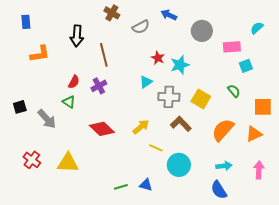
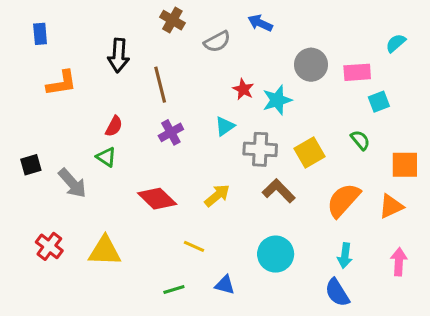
gray circle: (202, 31) -> (311, 65), moved
purple cross: (99, 86) -> (171, 132), moved
yellow square: (201, 99) -> (309, 152), turned 30
yellow line: (156, 148) -> (194, 246), moved
cyan arrow: (224, 166) -> (345, 256), turned 105
green line: (121, 187) -> (174, 289), moved

